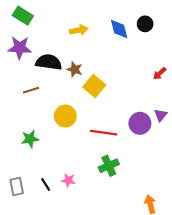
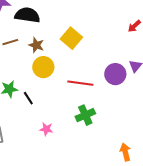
brown star: (75, 69) -> (36, 45), moved
black line: (46, 184) -> (28, 98), moved

